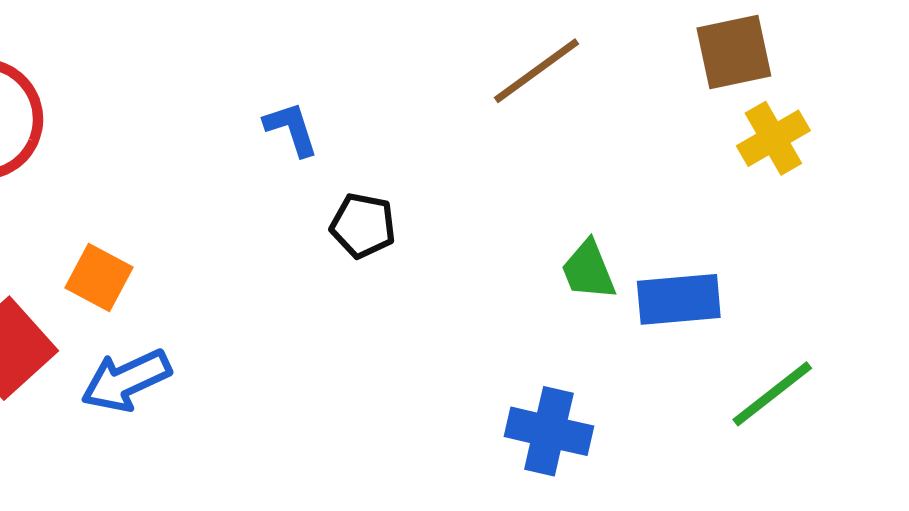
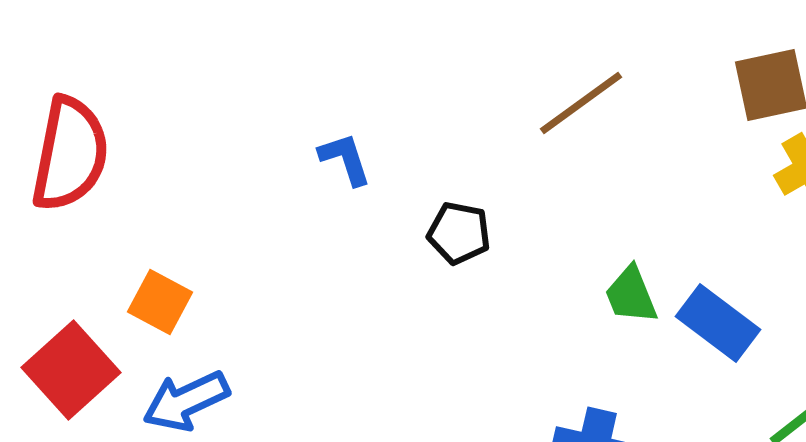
black pentagon: (363, 226) -> (459, 233), moved
blue rectangle: (679, 299) -> (718, 323), turned 42

